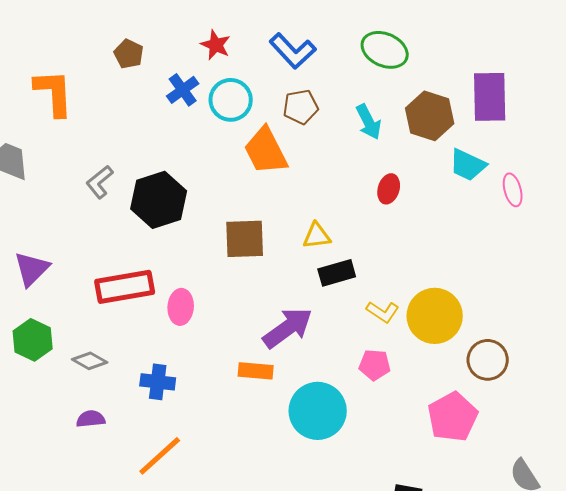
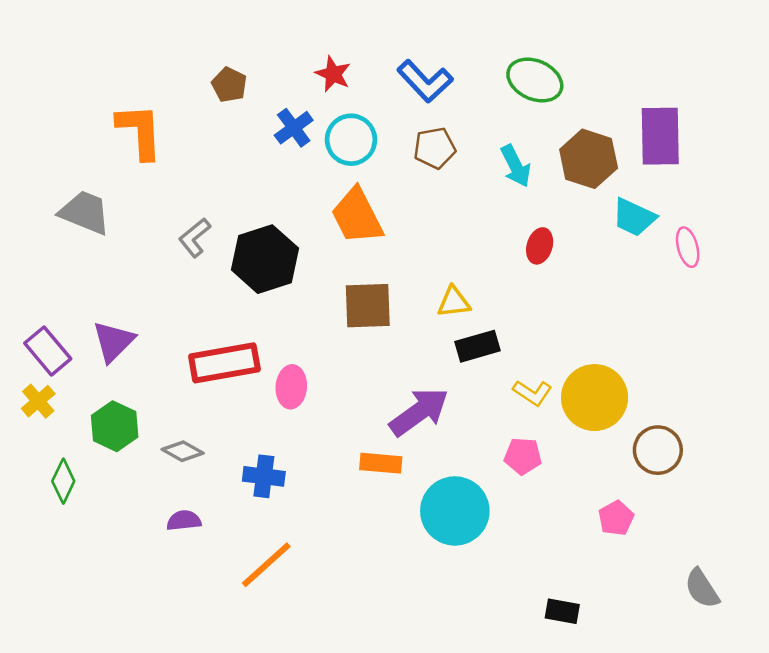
orange trapezoid: (266, 151) -> (357, 216), moved
pink pentagon: (453, 417) -> (616, 518), size x0.6

